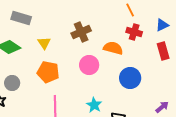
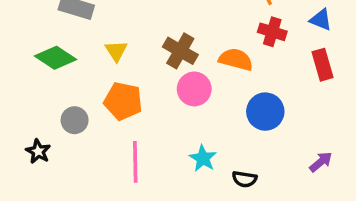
blue triangle: (162, 25) -> (321, 20), turned 48
brown cross: (81, 32) -> (180, 51), moved, turned -36
gray circle: (12, 83) -> (75, 120), moved

